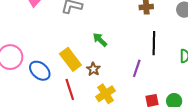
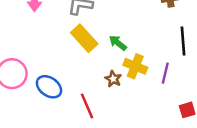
yellow rectangle: (70, 59) -> (84, 38), moved
yellow cross: (105, 94) -> (135, 66), moved, turned -30

